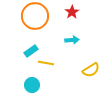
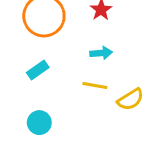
yellow line: (46, 63) -> (95, 85), moved

